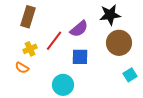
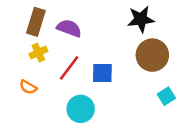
purple semicircle: (79, 29) -> (69, 28), moved, turned -120
red line: (54, 41) -> (69, 68), moved
yellow cross: (30, 49) -> (38, 53), moved

